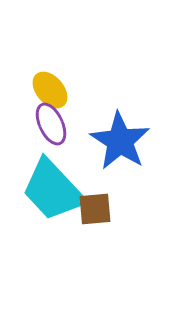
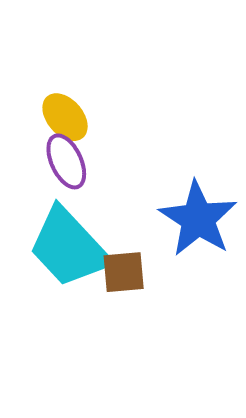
blue star: (120, 141) -> (198, 219), moved

